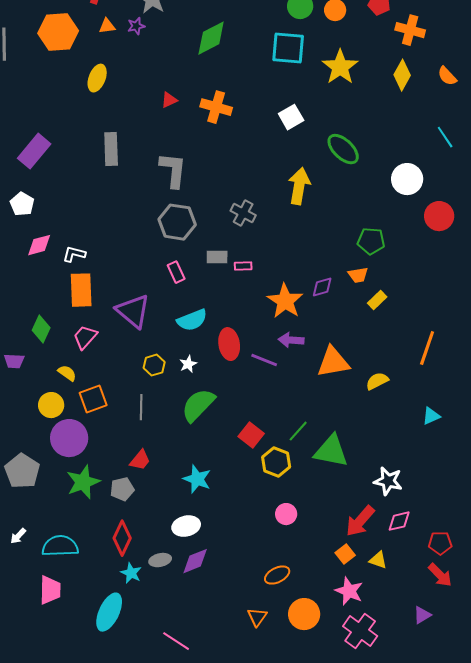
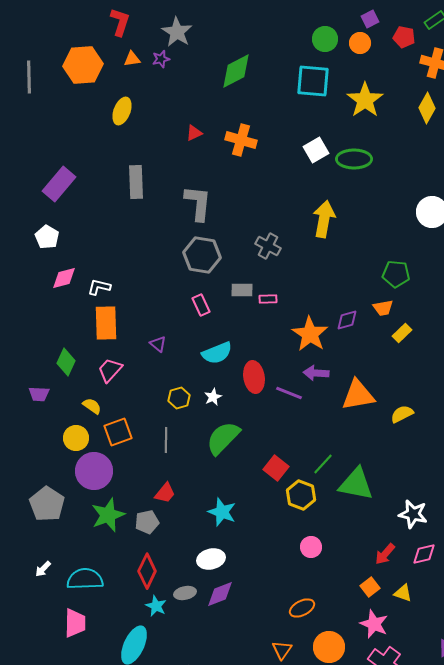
green ellipse: (343, 149) -> (354, 159), moved, turned -44
purple triangle: (133, 311) -> (158, 344), size x0.5
red arrow: (360, 521) -> (385, 554), size x0.7

